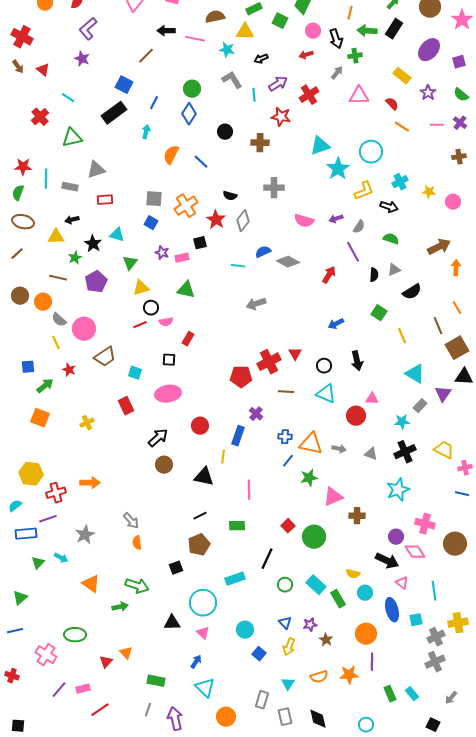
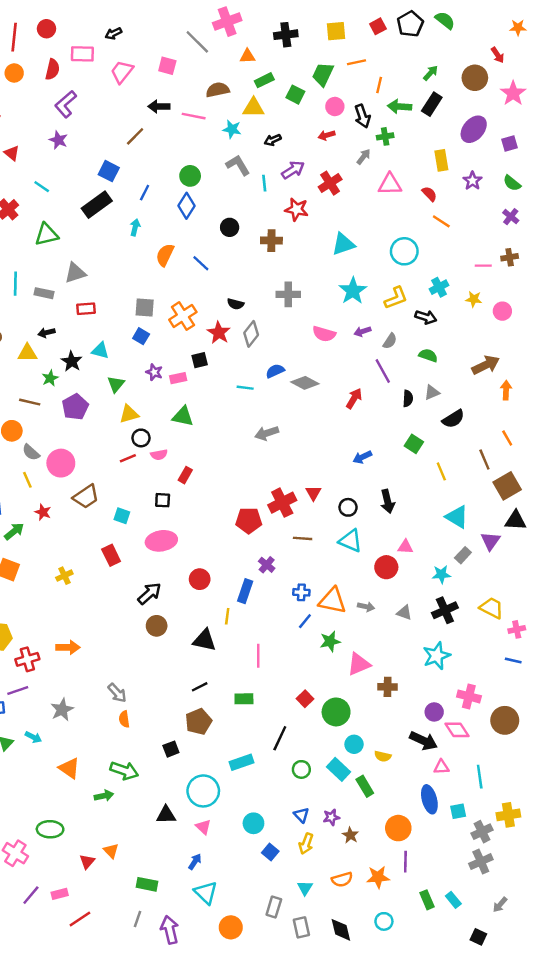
yellow rectangle: (402, 76) -> (441, 160), turned 42
pink line: (437, 125) -> (483, 266), moved
cyan star: (338, 169) -> (353, 291), moved
pink triangle: (402, 583) -> (441, 767), turned -40
cyan circle: (365, 593) -> (354, 744), moved
cyan circle: (366, 725) -> (384, 921), moved

